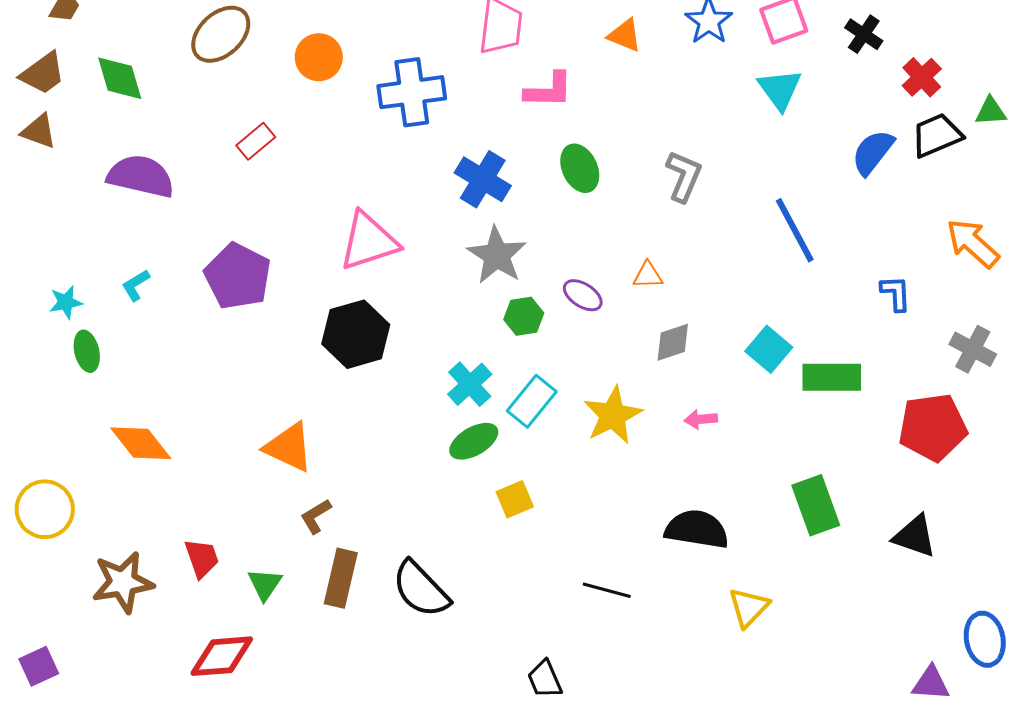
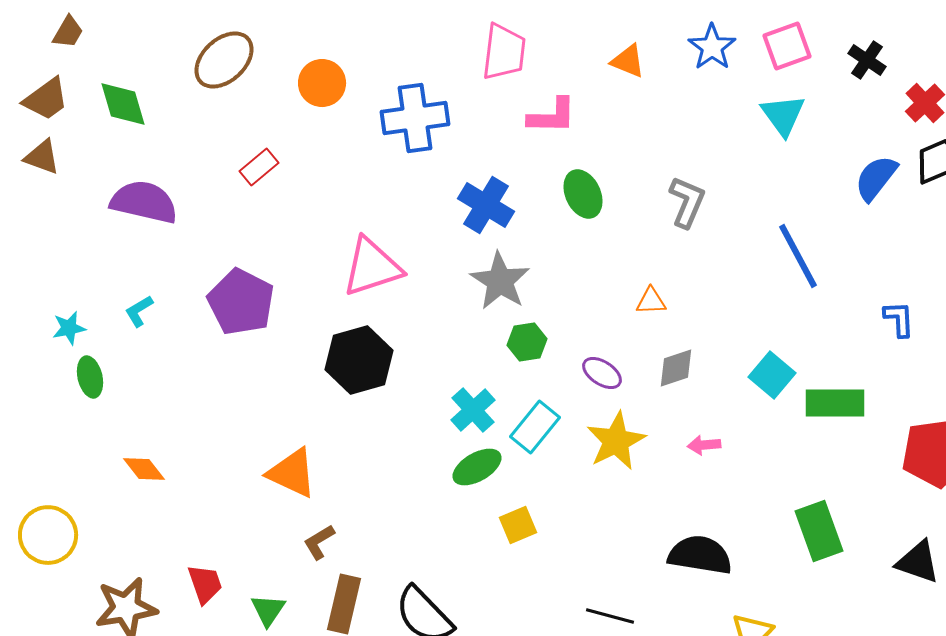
purple ellipse: (583, 295) -> (602, 373), moved
orange diamond: (141, 443) -> (144, 469), size x0.7

